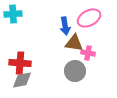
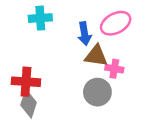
cyan cross: (13, 14) -> (40, 18), moved
gray diamond: (22, 80) -> (29, 104), turned -60

